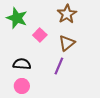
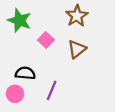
purple line: (59, 66) -> (52, 90), moved
pink circle: (22, 86) -> (15, 94), moved

